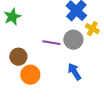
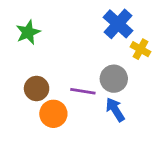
gray circle: (73, 40) -> (114, 79), moved
purple line: (51, 43) -> (83, 91), moved

